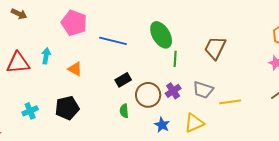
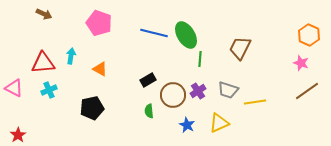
blue line: (113, 41) -> (154, 33), moved
cyan cross: (30, 111) -> (49, 90), moved

